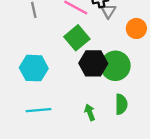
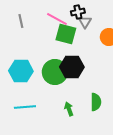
green square: (77, 38) -> (66, 34), moved, turned -35
green circle: (115, 66) -> (55, 72), moved

